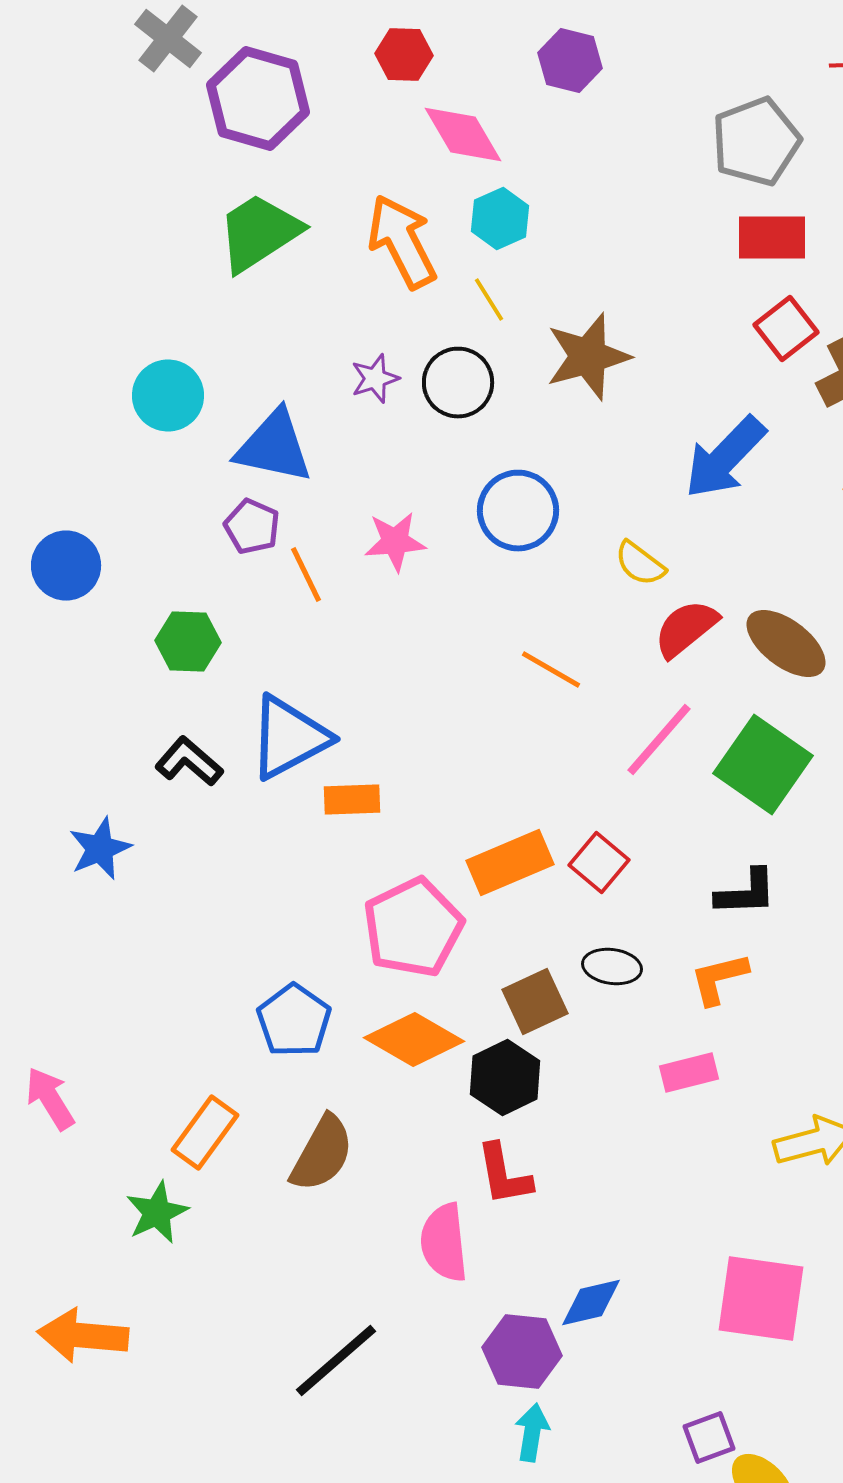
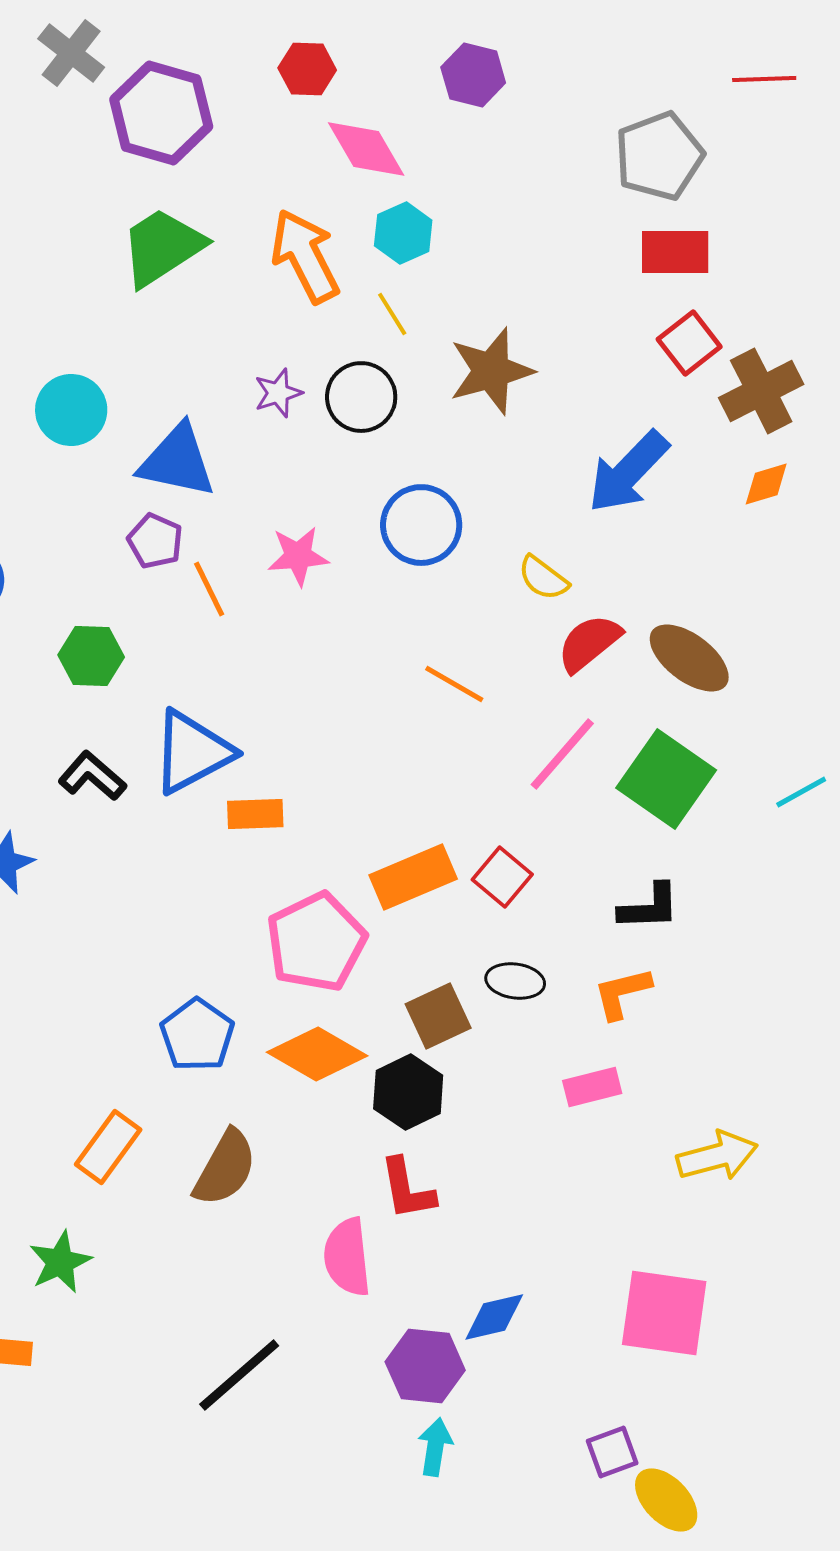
green star: (157, 1212) -> (60, 1262), moved

